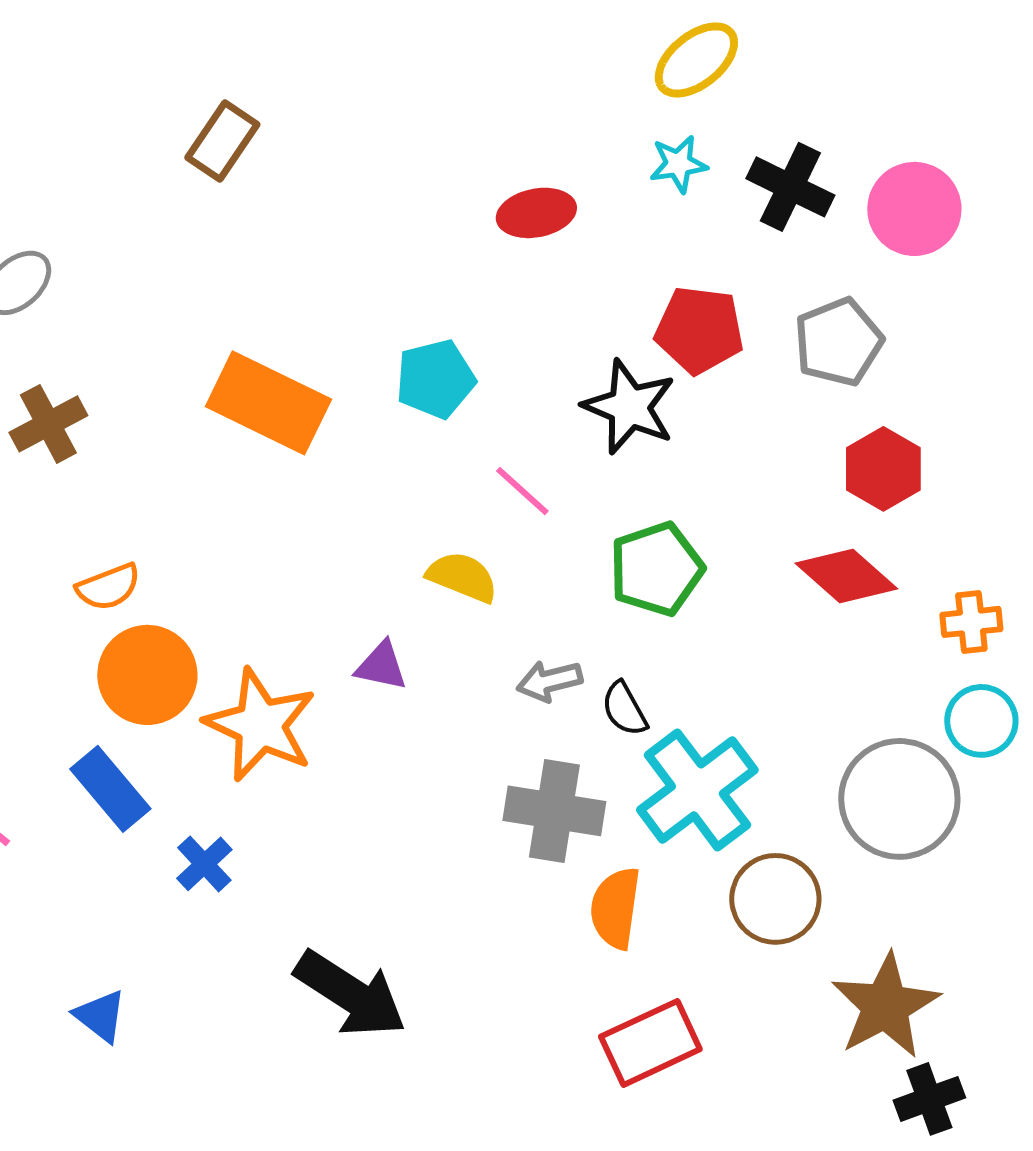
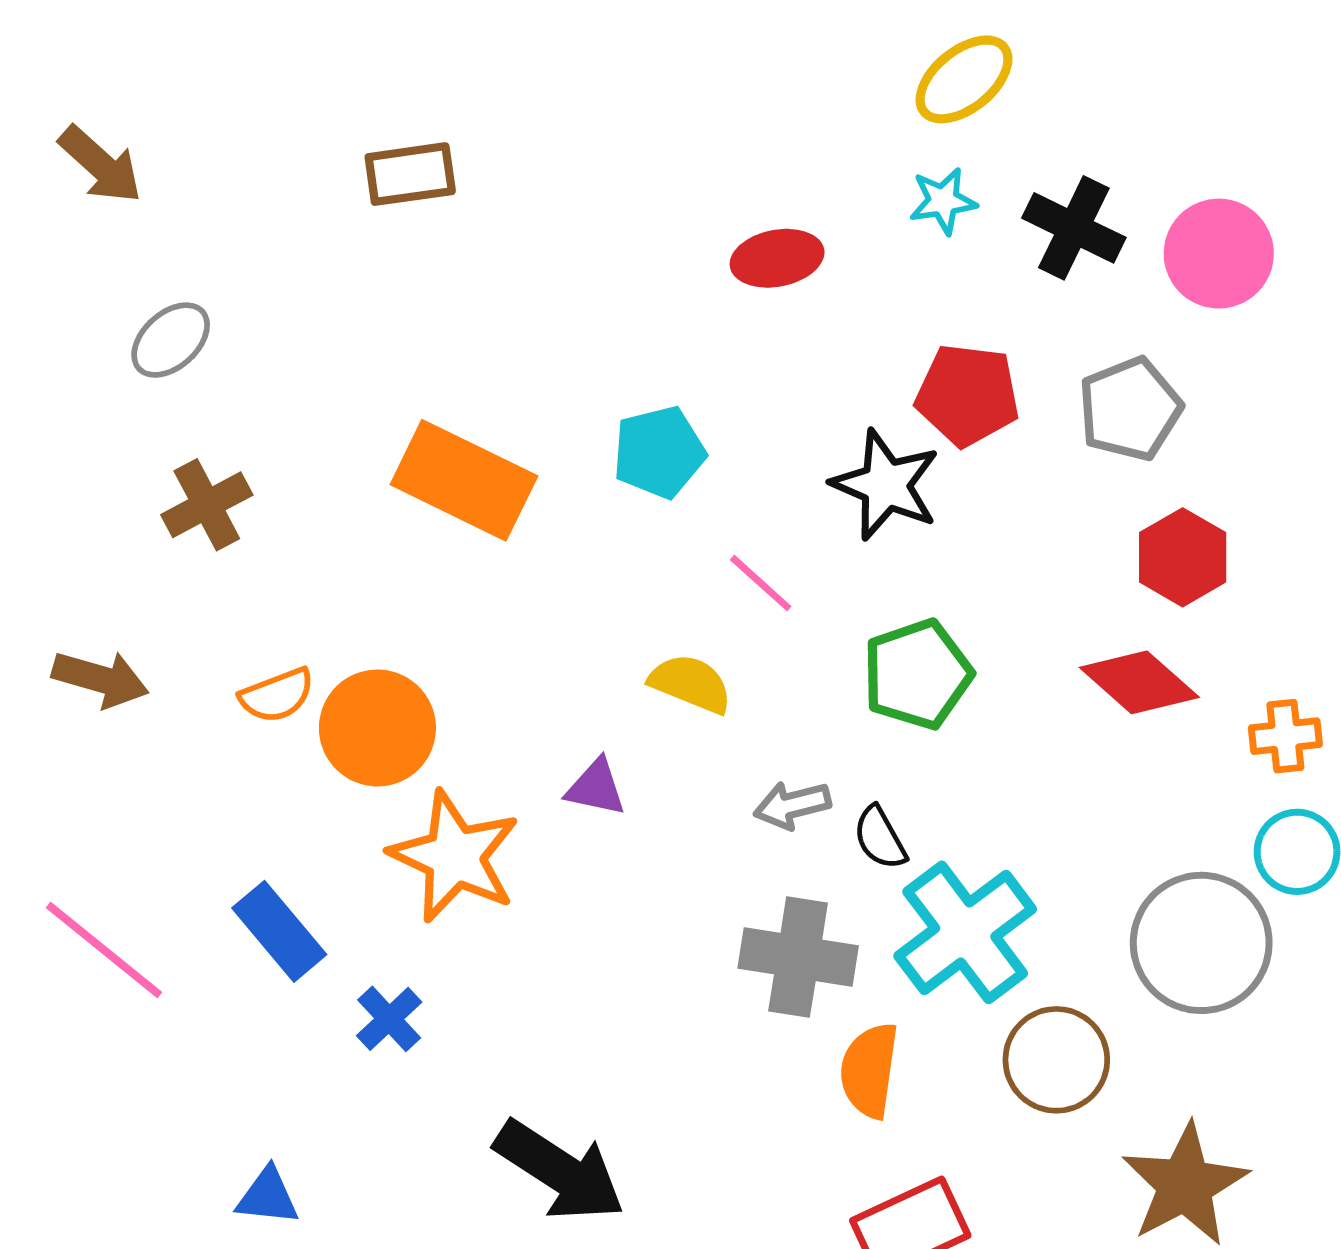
brown rectangle: (222, 141) -> (410, 174), turned 48
orange circle: (147, 675) -> (377, 728), moved
blue triangle: (100, 1016) -> (268, 1197), turned -32

